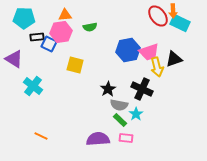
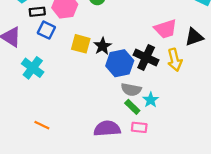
blue square: (49, 44) -> (46, 30), moved
blue hexagon: (128, 50) -> (120, 63), moved
yellow arrow: (157, 67) -> (175, 60), moved
black star: (108, 89) -> (103, 46), moved
black cross: (142, 89) -> (146, 58), moved

